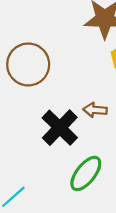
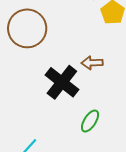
green ellipse: (86, 173) -> (90, 121), size x0.7

